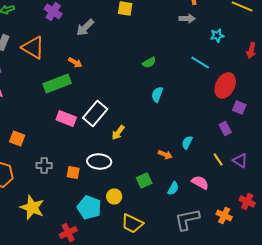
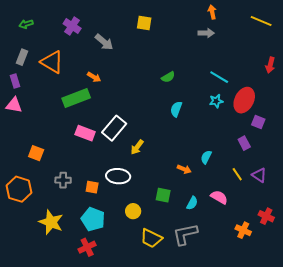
gray arrow: (85, 28) -> (104, 42), turned -96
cyan star: (217, 36) -> (216, 101), moved
green square: (144, 180) -> (163, 195), turned 35
cyan pentagon: (89, 208) -> (93, 219), moved
gray L-shape: (187, 220) -> (185, 234), moved

